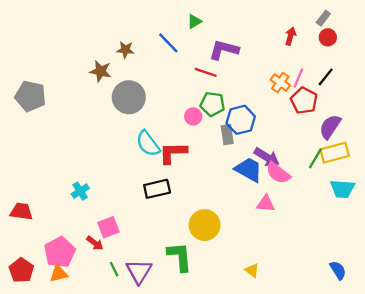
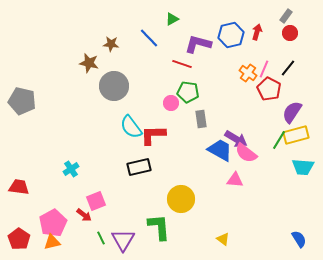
gray pentagon: (30, 96) -> (22, 101), moved
blue hexagon: (241, 120) -> (231, 35), moved

